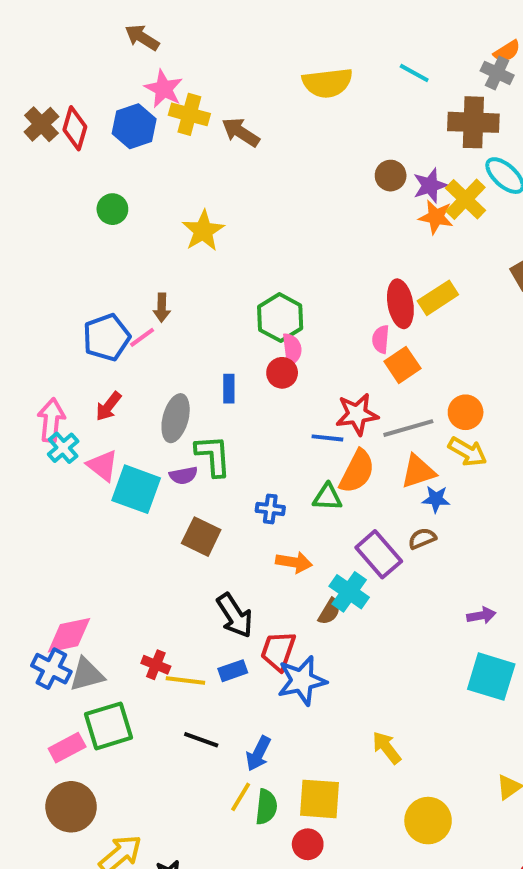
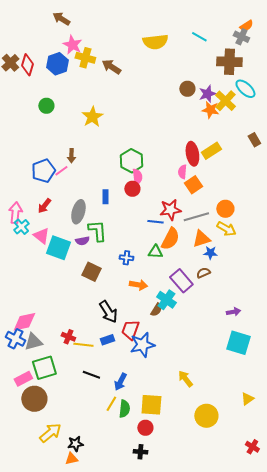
brown circle: (71, 807) -> (34, 399), moved

